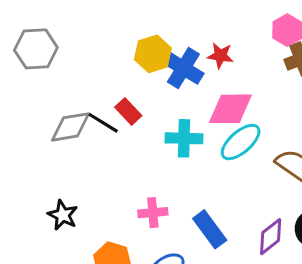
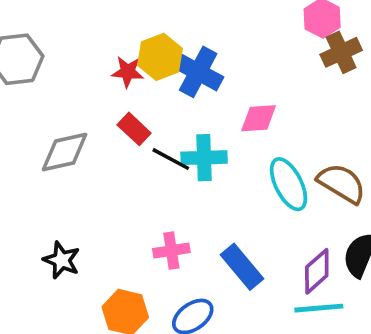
red star: (220, 56) -> (128, 72), moved
pink diamond: (230, 109) -> (259, 118), size x0.7
black line: (103, 123) -> (171, 159), moved
cyan ellipse: (241, 142) -> (289, 184), moved, turned -72

